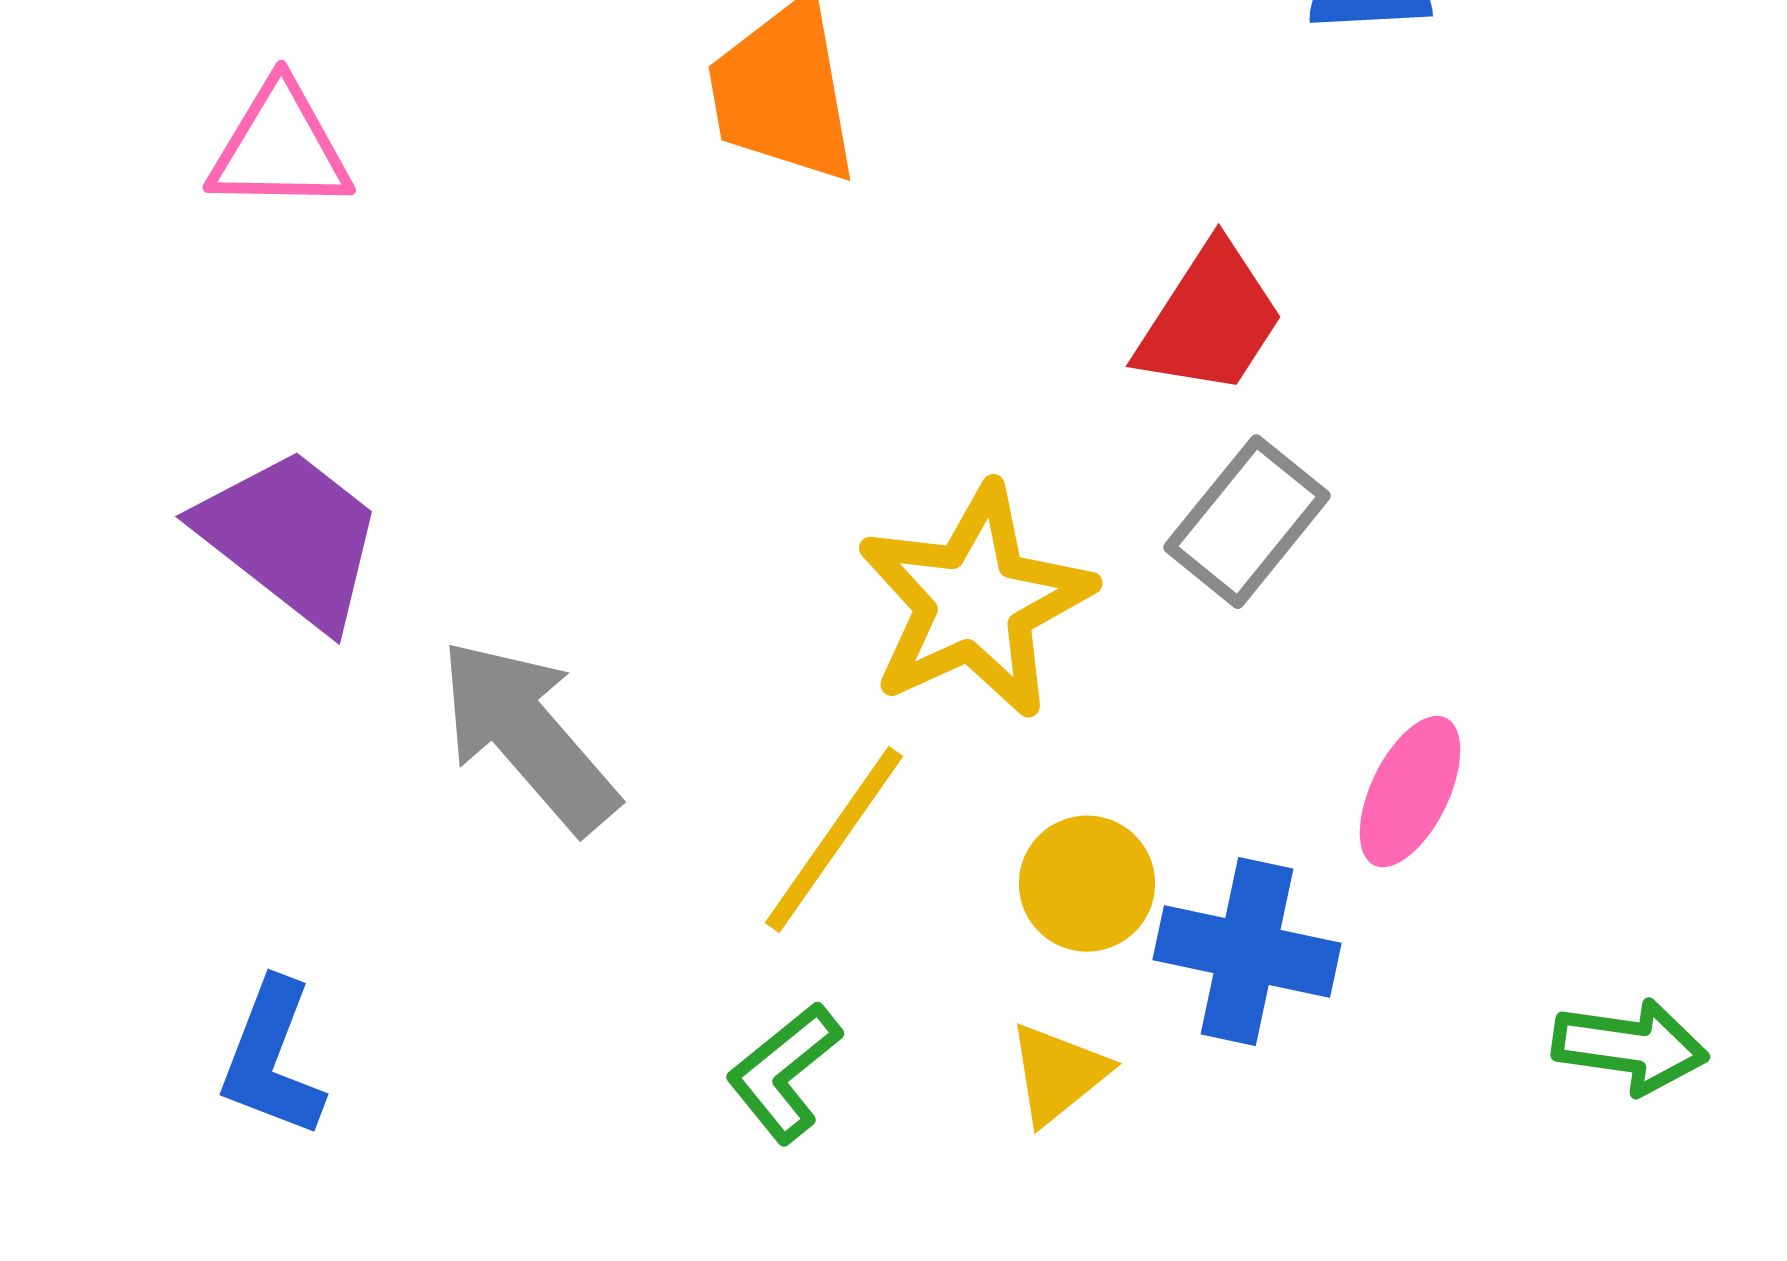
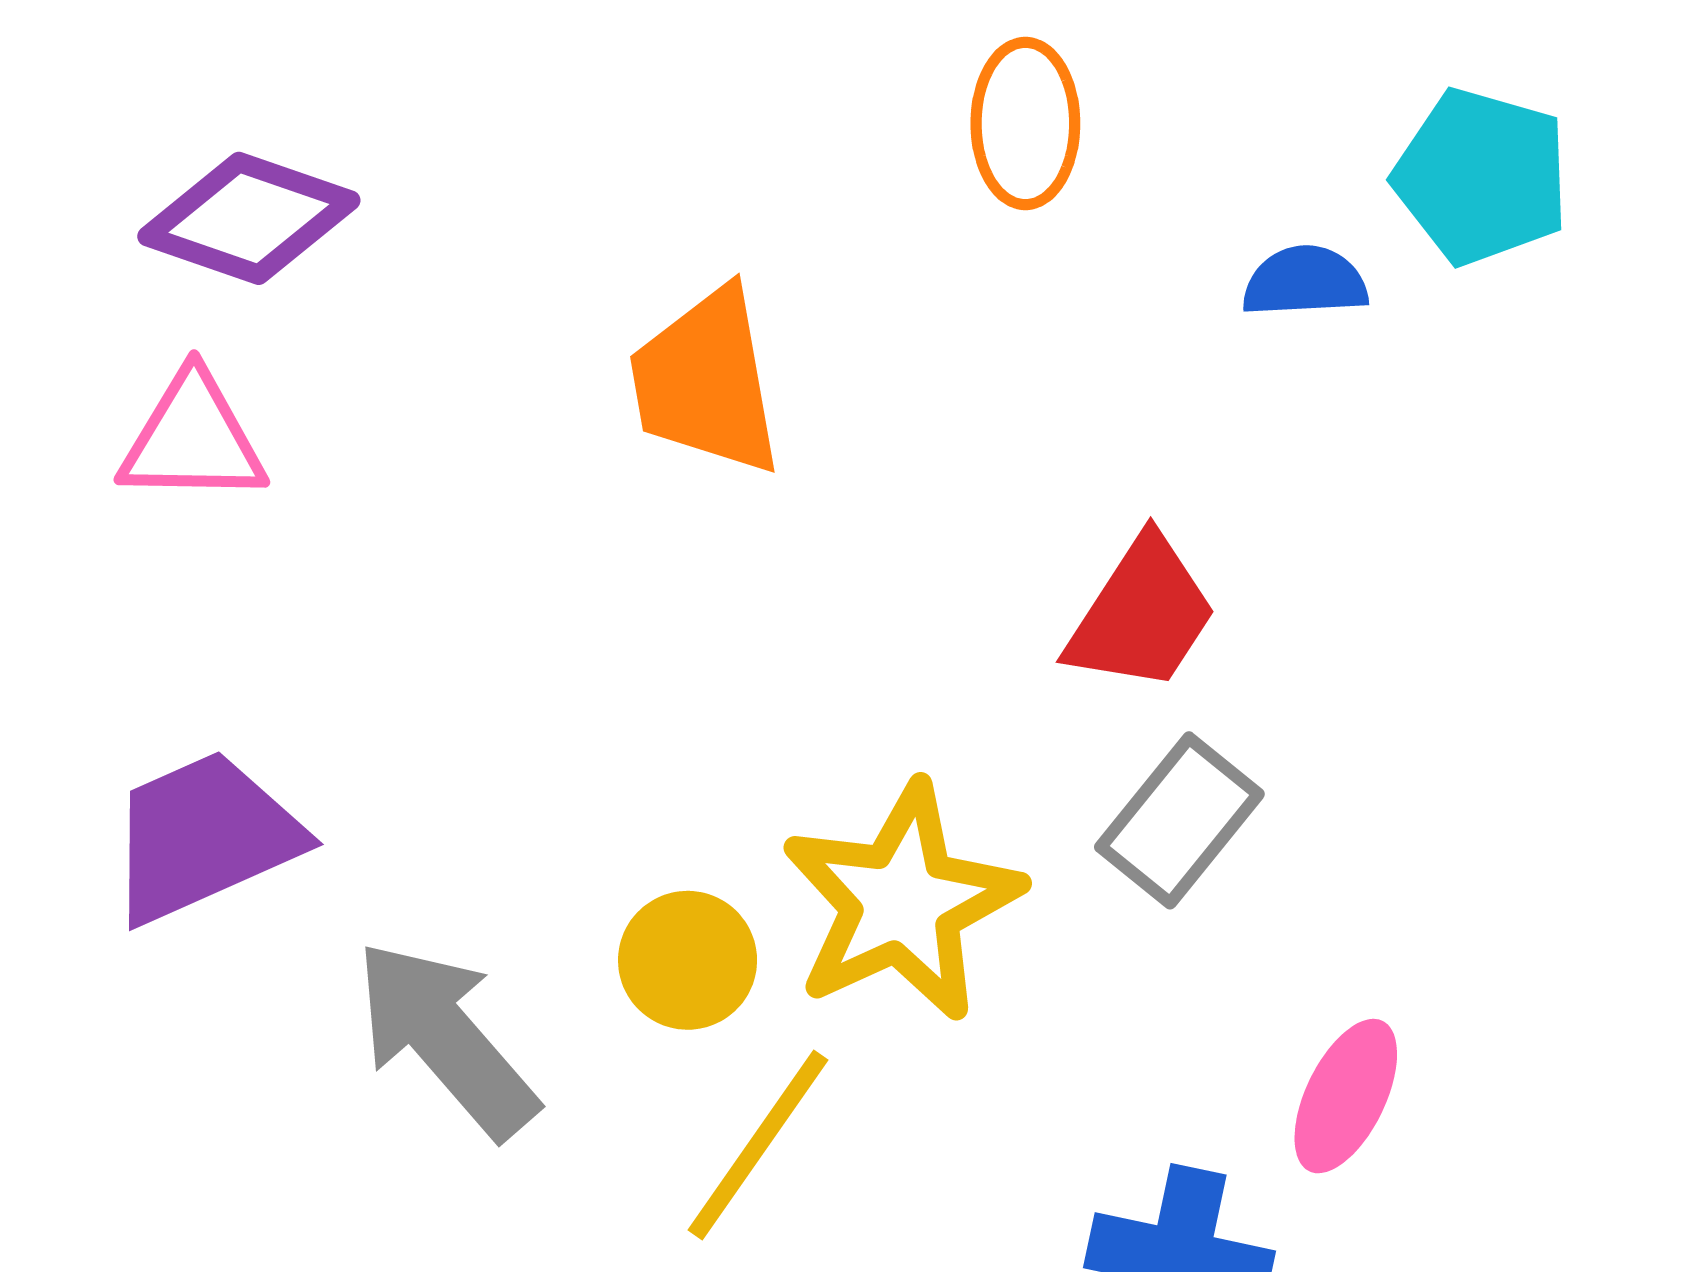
purple trapezoid: (291, 538) -> (204, 837), turned -62
yellow circle: (1087, 884) -> (688, 960), moved

